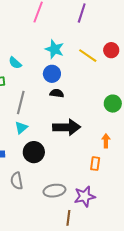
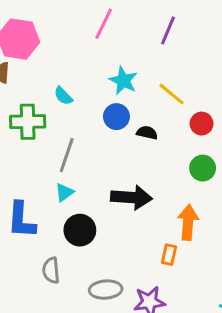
red circle: (111, 50) -> (202, 124), moved
black semicircle: (57, 93) -> (147, 133), moved
orange arrow: (106, 141) -> (188, 222), size x1.6

